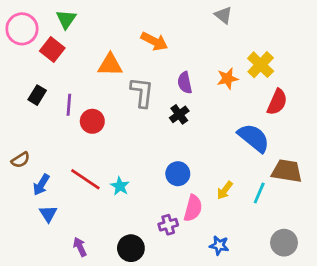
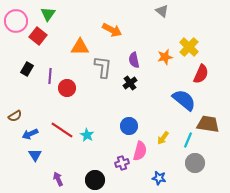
blue arrow: (41, 185) -> (30, 134), turned 35
gray circle: (284, 243) -> (195, 163), moved

